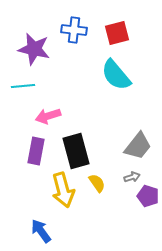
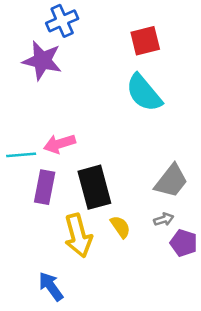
blue cross: (74, 30) -> (62, 21), moved, turned -30
cyan line: (23, 86) -> (21, 155), moved

